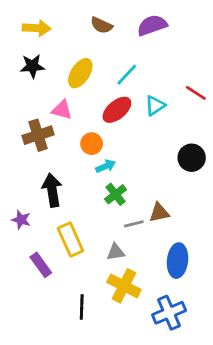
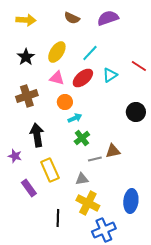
black star: (32, 66) -> (26, 57), moved, turned -30
pink triangle: (62, 110) -> (57, 78), moved
blue ellipse: (178, 261) -> (131, 201), moved
blue cross: (169, 313) -> (104, 230), moved

